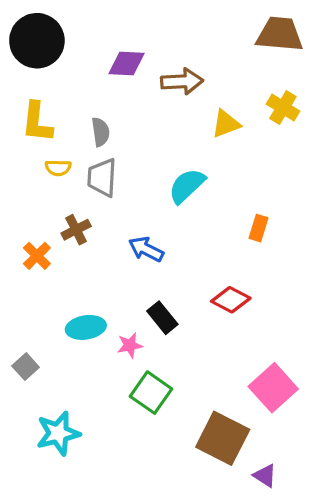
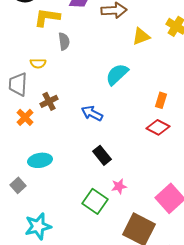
yellow L-shape: (37, 122) -> (47, 17), moved, turned 92
gray trapezoid: (102, 178) -> (18, 84), moved
red diamond: (231, 300) -> (158, 127), moved
cyan ellipse: (86, 327) -> (40, 160), moved
pink star: (130, 345) -> (119, 186), moved

